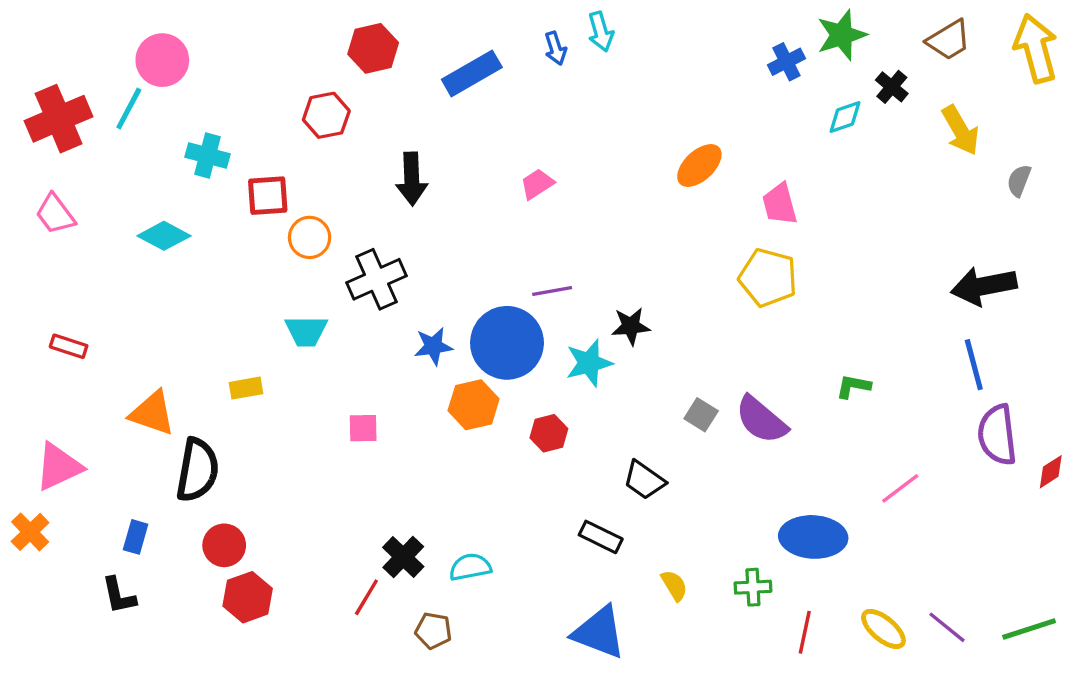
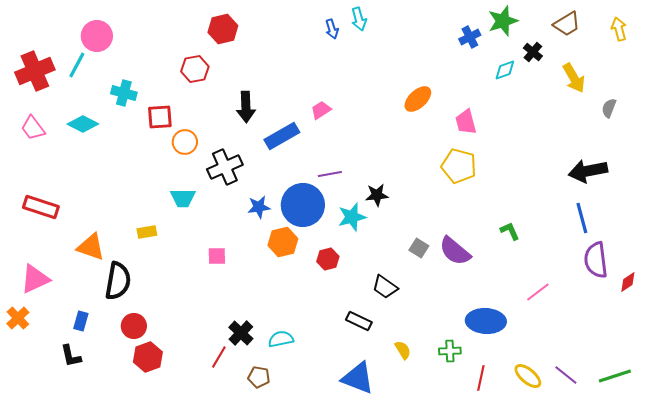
yellow arrow: (1036, 48) -> (619, 29), size x0.6
blue rectangle: (472, 73) -> (282, 136), moved
cyan diamond: (164, 236) -> (83, 124), moved
red rectangle: (69, 346) -> (41, 207), size x1.6
green L-shape: (853, 386) -> (510, 231), turned 55

